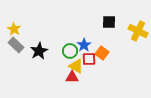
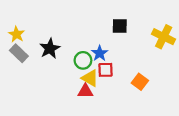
black square: (109, 22) -> (120, 26), moved
black star: (39, 51) -> (50, 49), moved
orange square: (102, 53) -> (140, 82), moved

